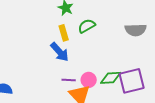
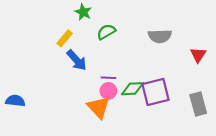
yellow rectangle: (64, 33) -> (65, 38), moved, turned 56
purple line: (69, 80) -> (108, 78), moved

